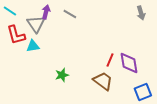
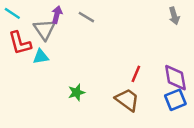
purple diamond: (129, 63) -> (175, 78), moved
blue square: (143, 92) -> (175, 100), moved

